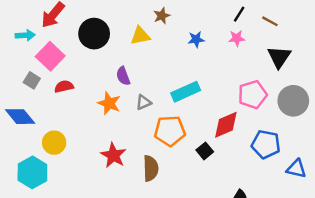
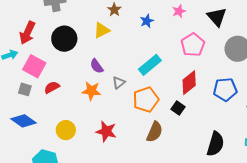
pink pentagon: (253, 95) -> (193, 45), moved
yellow circle: (54, 143) -> (66, 130), moved
brown semicircle: (151, 168) -> (155, 132), moved, turned 40

